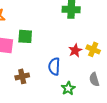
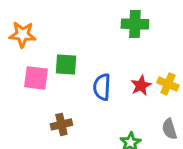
blue semicircle: (54, 66) -> (102, 87), moved

